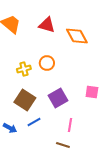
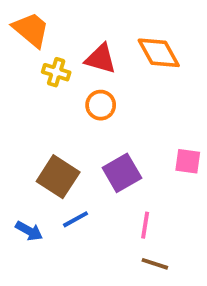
red triangle: (47, 25) -> (101, 59), moved
yellow cross: (24, 69) -> (56, 72), moved, turned 32
brown line: (63, 145) -> (155, 264), moved

